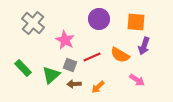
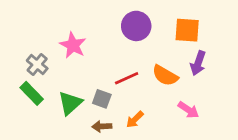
gray cross: (33, 23) -> (37, 64), moved, size x0.7
pink star: (65, 40) -> (73, 45), moved
gray square: (70, 65) -> (102, 99), moved
brown arrow: (74, 84) -> (102, 126), moved

